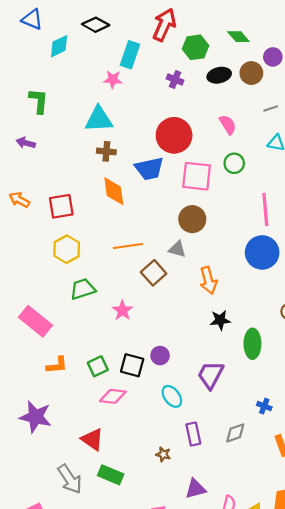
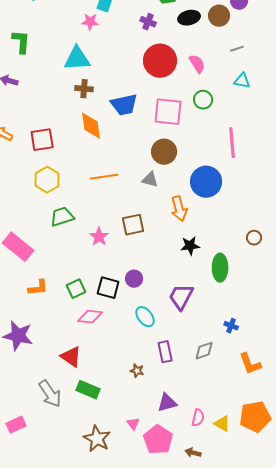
red circle: (174, 135) -> (160, 61), moved
blue circle: (262, 252) -> (206, 182), moved
brown square: (154, 273) -> (133, 225), moved, turned 30

